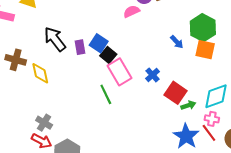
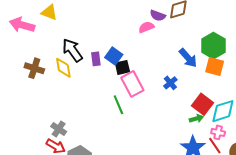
blue arrow: (177, 42) -> (188, 58), size x1.5
black square: (108, 55) -> (122, 67), turned 35
yellow diamond: (40, 73) -> (63, 68), moved
blue cross: (153, 75) -> (170, 83), moved
red square: (175, 93) -> (203, 104), moved

